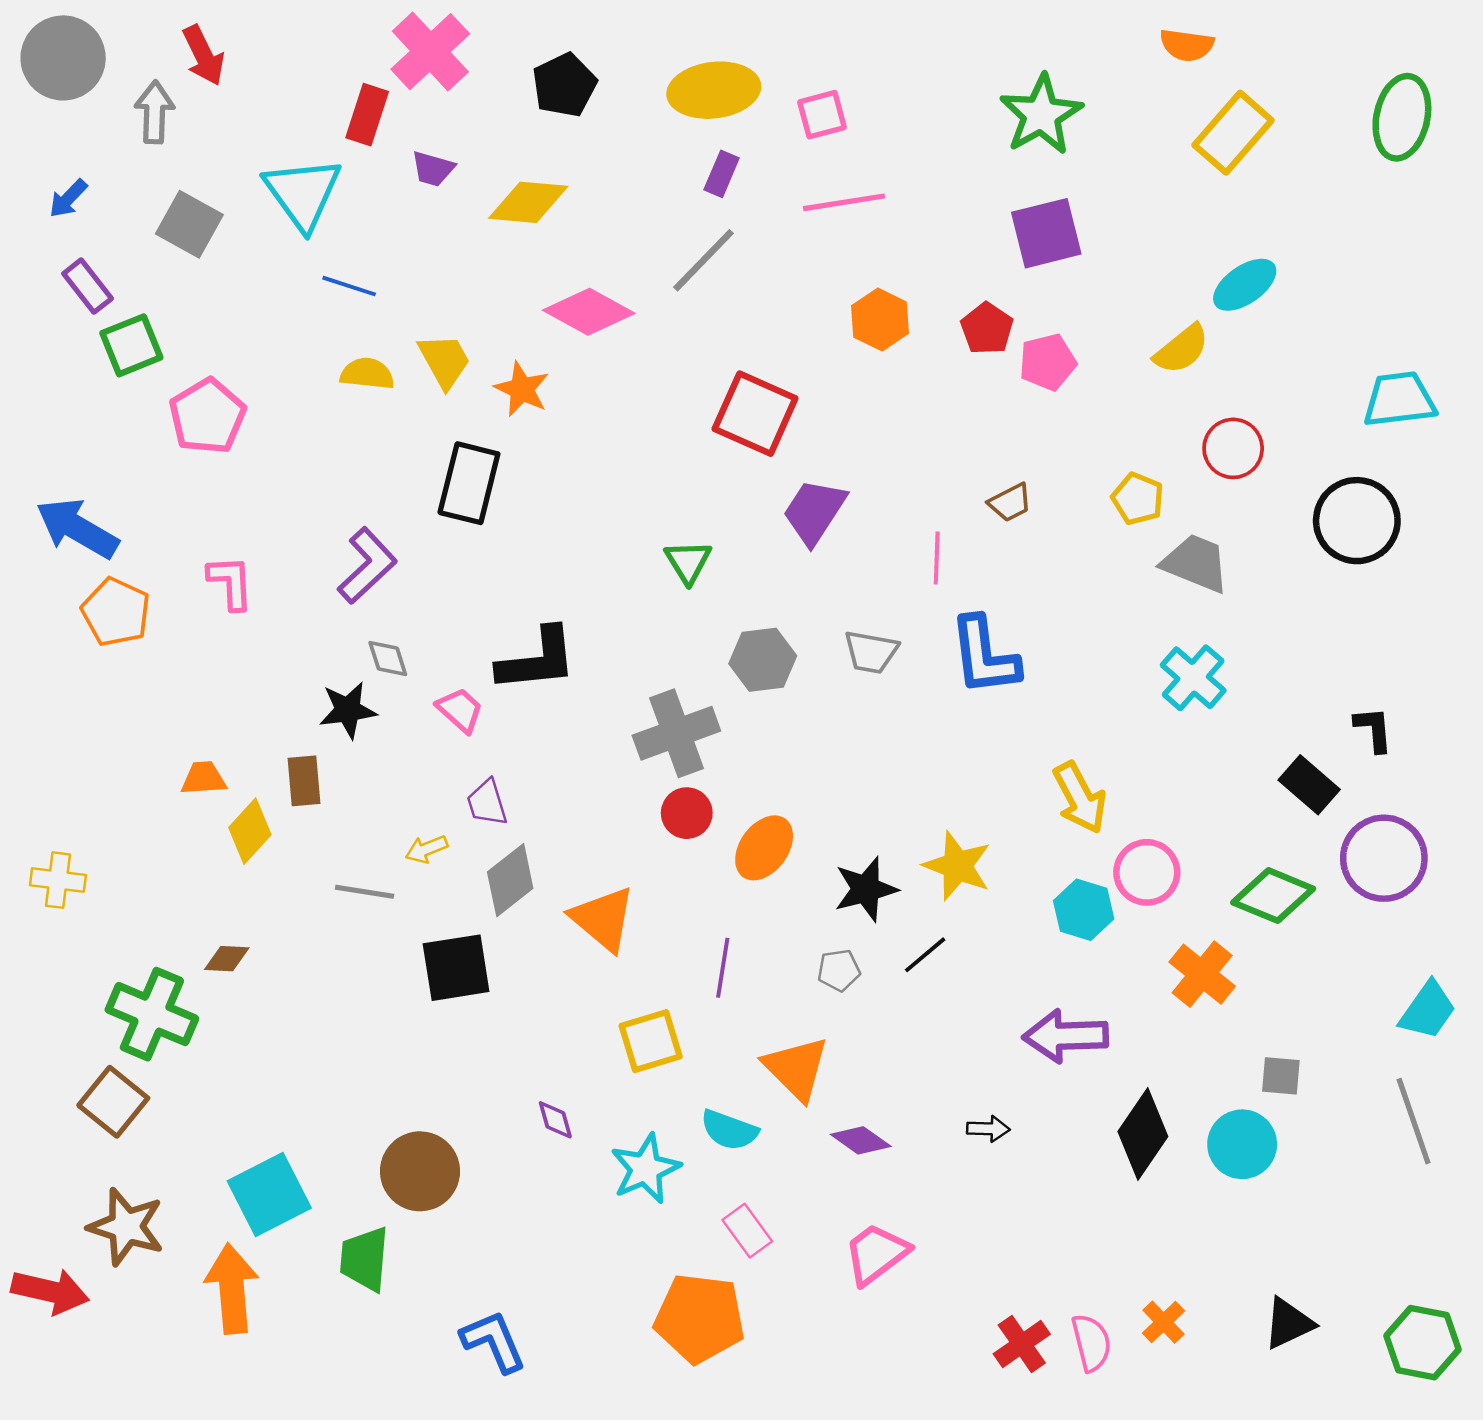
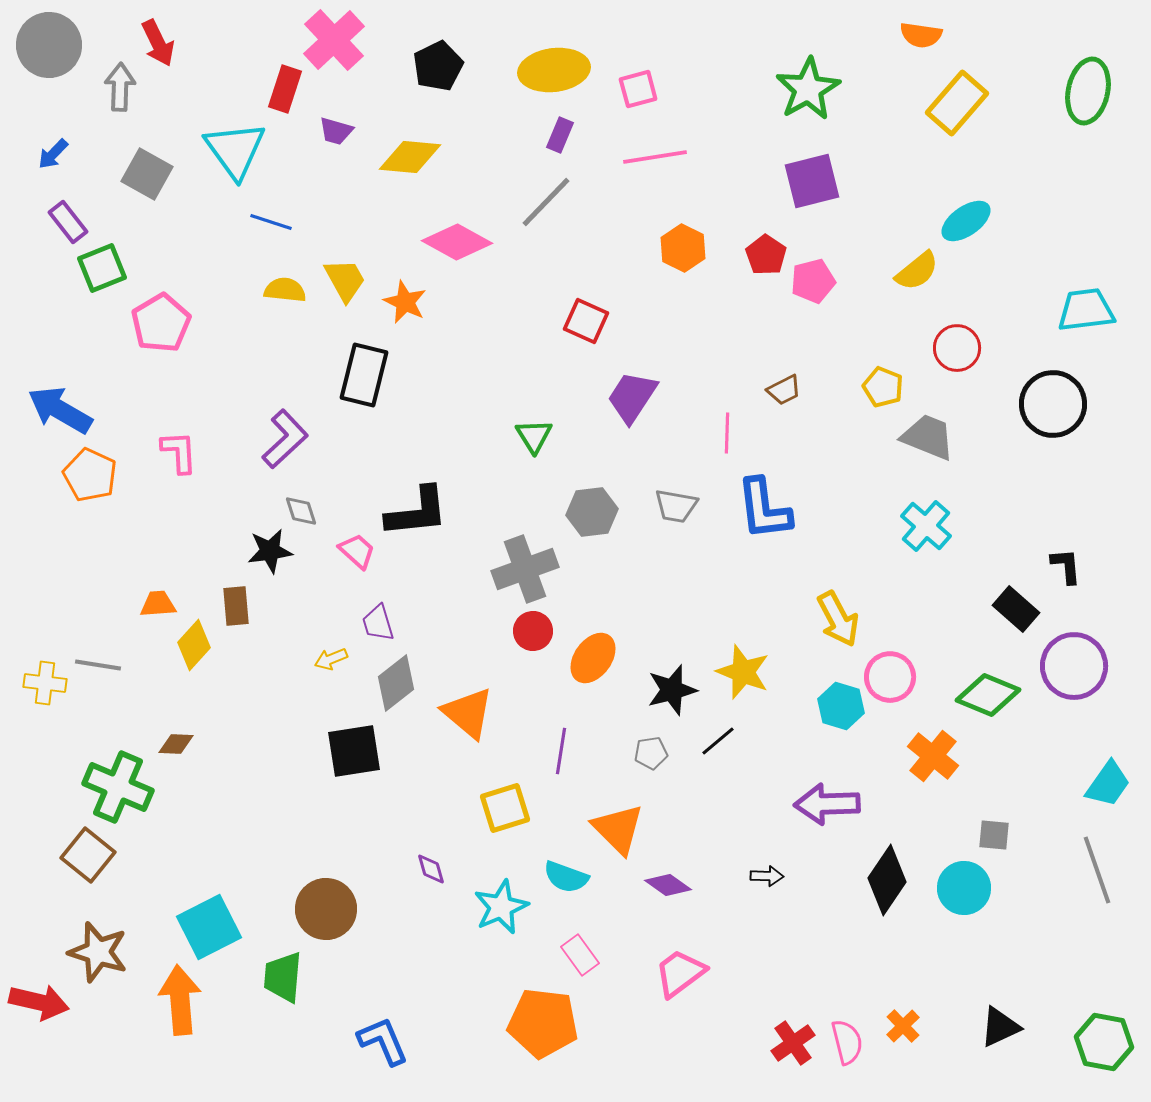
red square: (755, 414) -> (586, 321), size x0.7
gray line: (365, 892) -> (98, 665), moved

